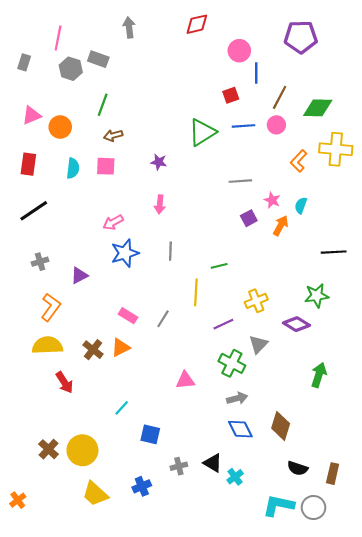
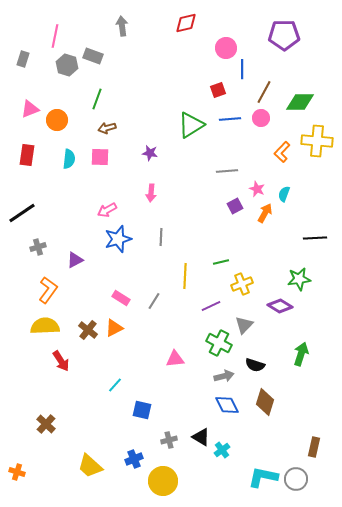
black line: (34, 211) -> (22, 213), moved
green line: (219, 266) -> (221, 262), moved
yellow circle: (82, 450) -> (163, 481), moved
black semicircle: (298, 468) -> (255, 365), moved
orange cross: (18, 500) -> (17, 472), turned -35

